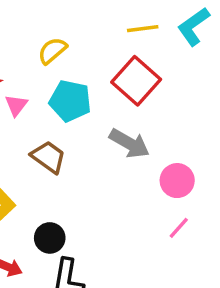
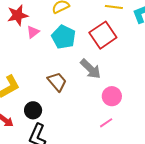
brown trapezoid: (48, 157) -> (57, 82), moved

